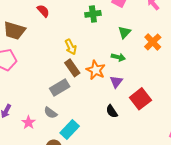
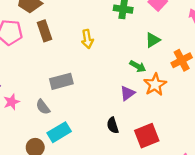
brown rectangle: (72, 68) -> (45, 31), moved
orange star: (96, 70) -> (155, 85), moved
red square: (140, 99) -> (147, 136), moved
pink star: (28, 122) -> (12, 102), moved

